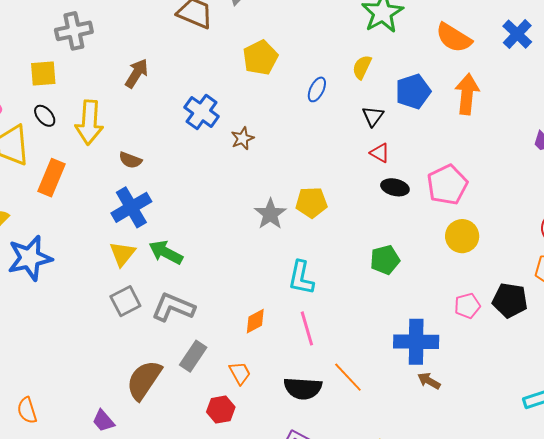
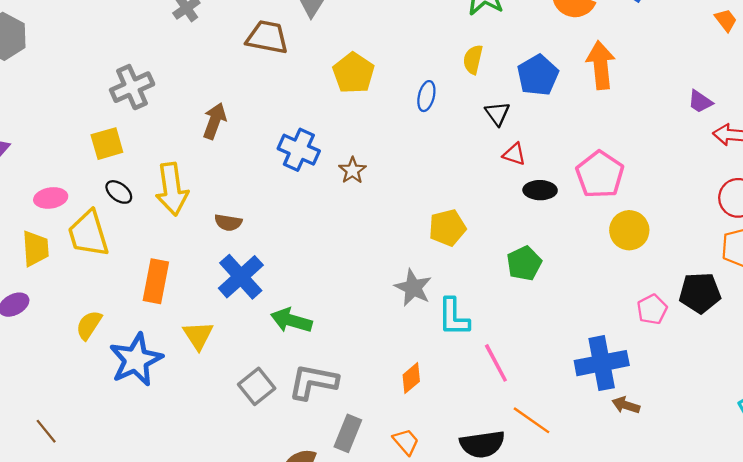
orange rectangle: (52, 178) -> (156, 281), moved
gray star: (270, 214) -> (413, 288), moved
yellow triangle: (122, 254) -> (198, 335), moved
green pentagon: (385, 260) -> (524, 263), moved
pink line: (307, 328) -> (496, 363), moved

